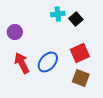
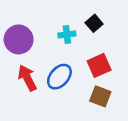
cyan cross: (58, 14) -> (67, 34), moved
purple circle: (15, 32) -> (19, 39), size x1.5

